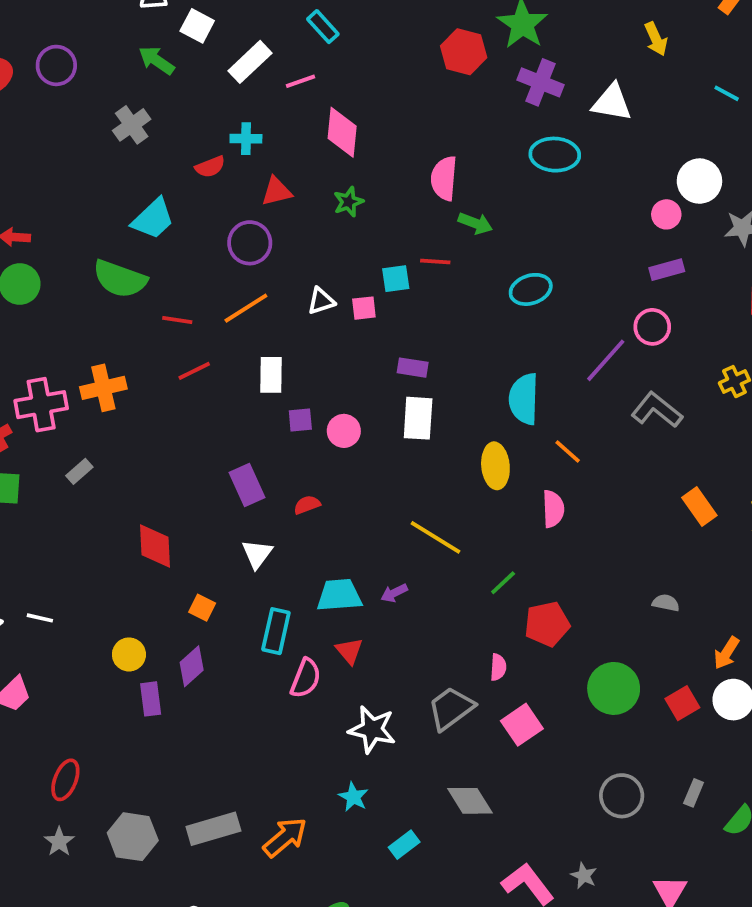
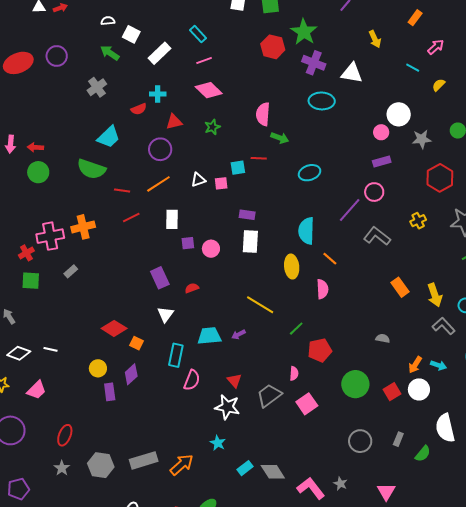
pink line: (300, 81) -> (204, 60), moved
pink diamond: (342, 132) -> (209, 90), turned -52
red diamond: (155, 546) -> (114, 328), moved, turned -55
red triangle: (349, 651) -> (234, 381), moved
gray diamond: (470, 801) -> (273, 472), moved

